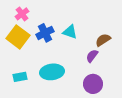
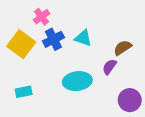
pink cross: (22, 14) -> (42, 17), moved
cyan ellipse: (52, 72) -> (77, 81), moved
purple circle: (93, 84) -> (130, 100), moved

